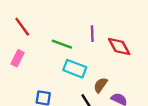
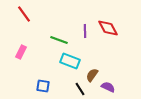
red line: (22, 27) -> (24, 14), moved
red diamond: (119, 46) -> (108, 28), moved

